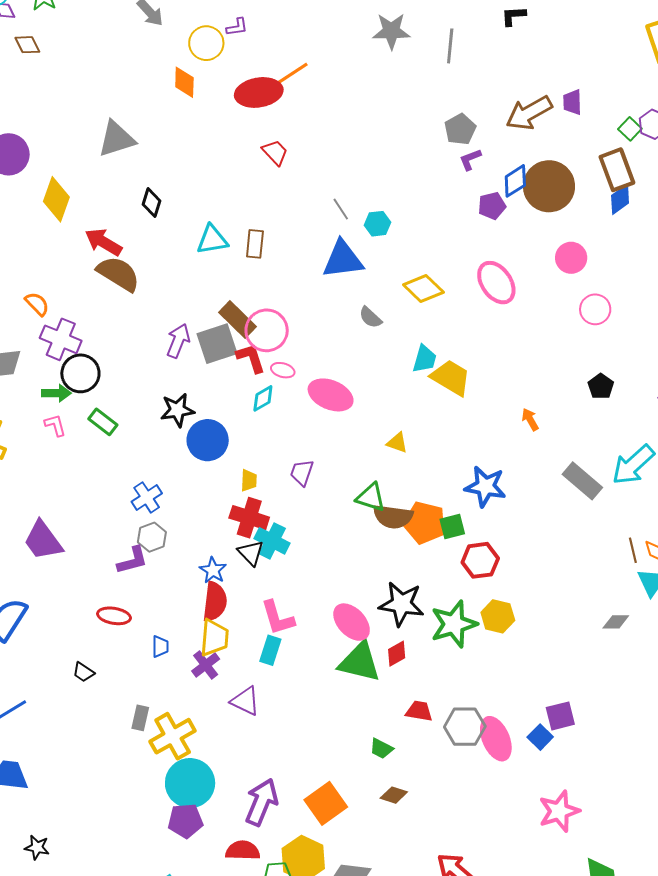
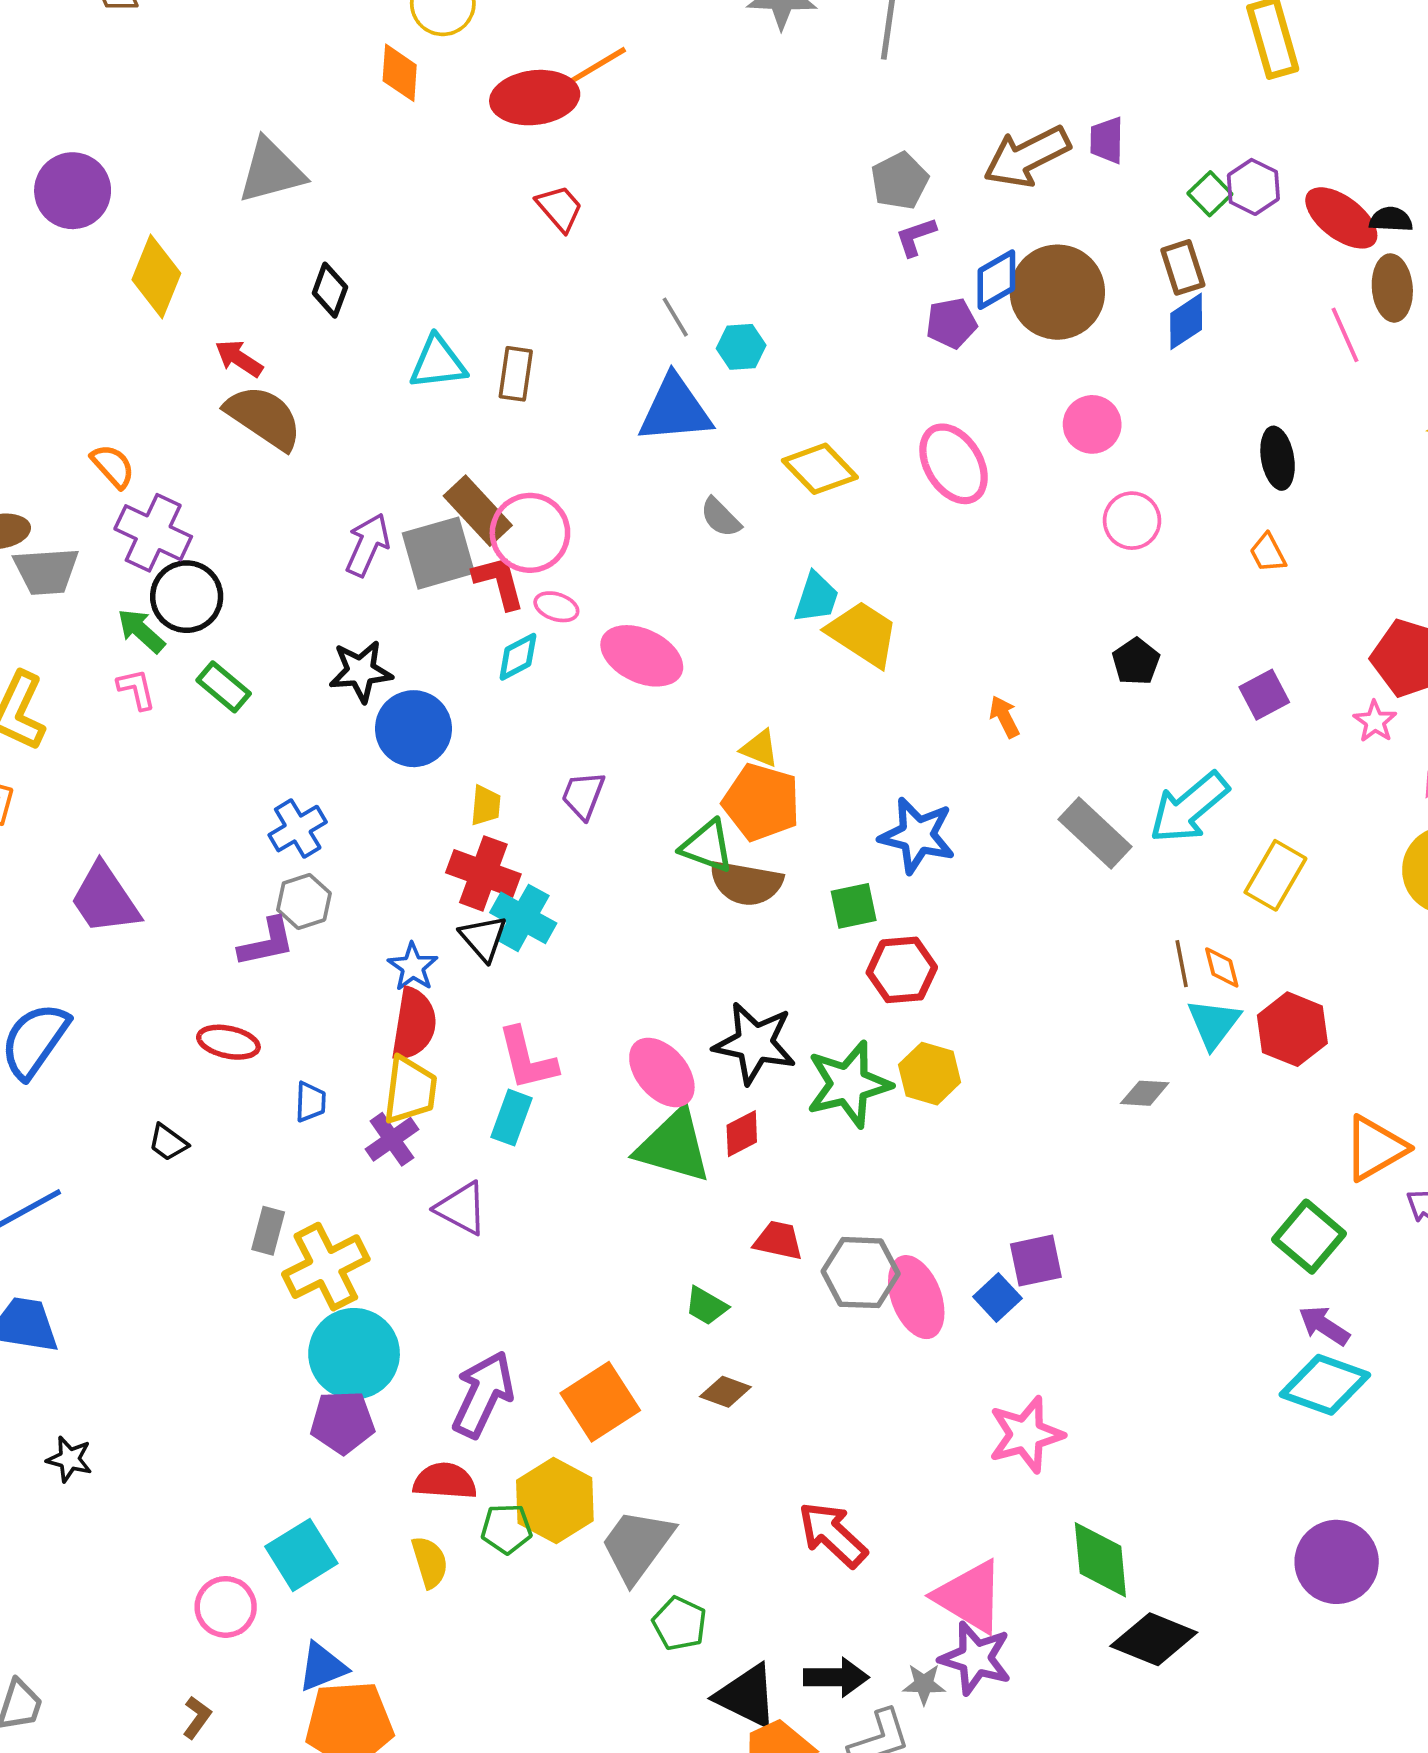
brown rectangle: (617, 170) -> (1183, 267), size x0.7
red arrow: (103, 242) -> (239, 358), size x0.7
green arrow: (56, 393) -> (141, 631), turned -140
orange pentagon: (425, 523) -> (761, 802), moved

